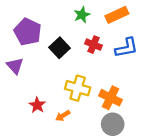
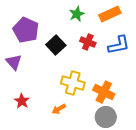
red star: (37, 105) -> (22, 101), moved

